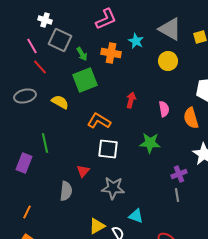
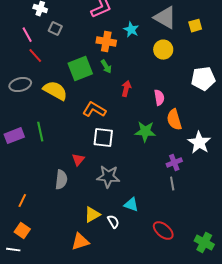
gray square: (60, 40) -> (55, 29), size x0.6
green arrow: (82, 54) -> (106, 67), moved
yellow semicircle: (60, 102) -> (55, 91), size x1.4
orange semicircle: (191, 118) -> (174, 120), moved
purple rectangle: (24, 163) -> (14, 136), moved, turned 48

